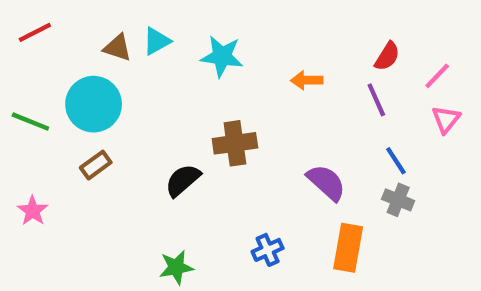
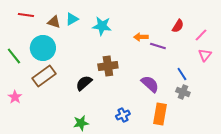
red line: (35, 32) -> (26, 15), moved, turned 35
purple line: (376, 100) -> (158, 46), moved, turned -49
green line: (30, 122) -> (14, 56), turned 30
brown rectangle: (96, 165) -> (44, 76), size x1.6

